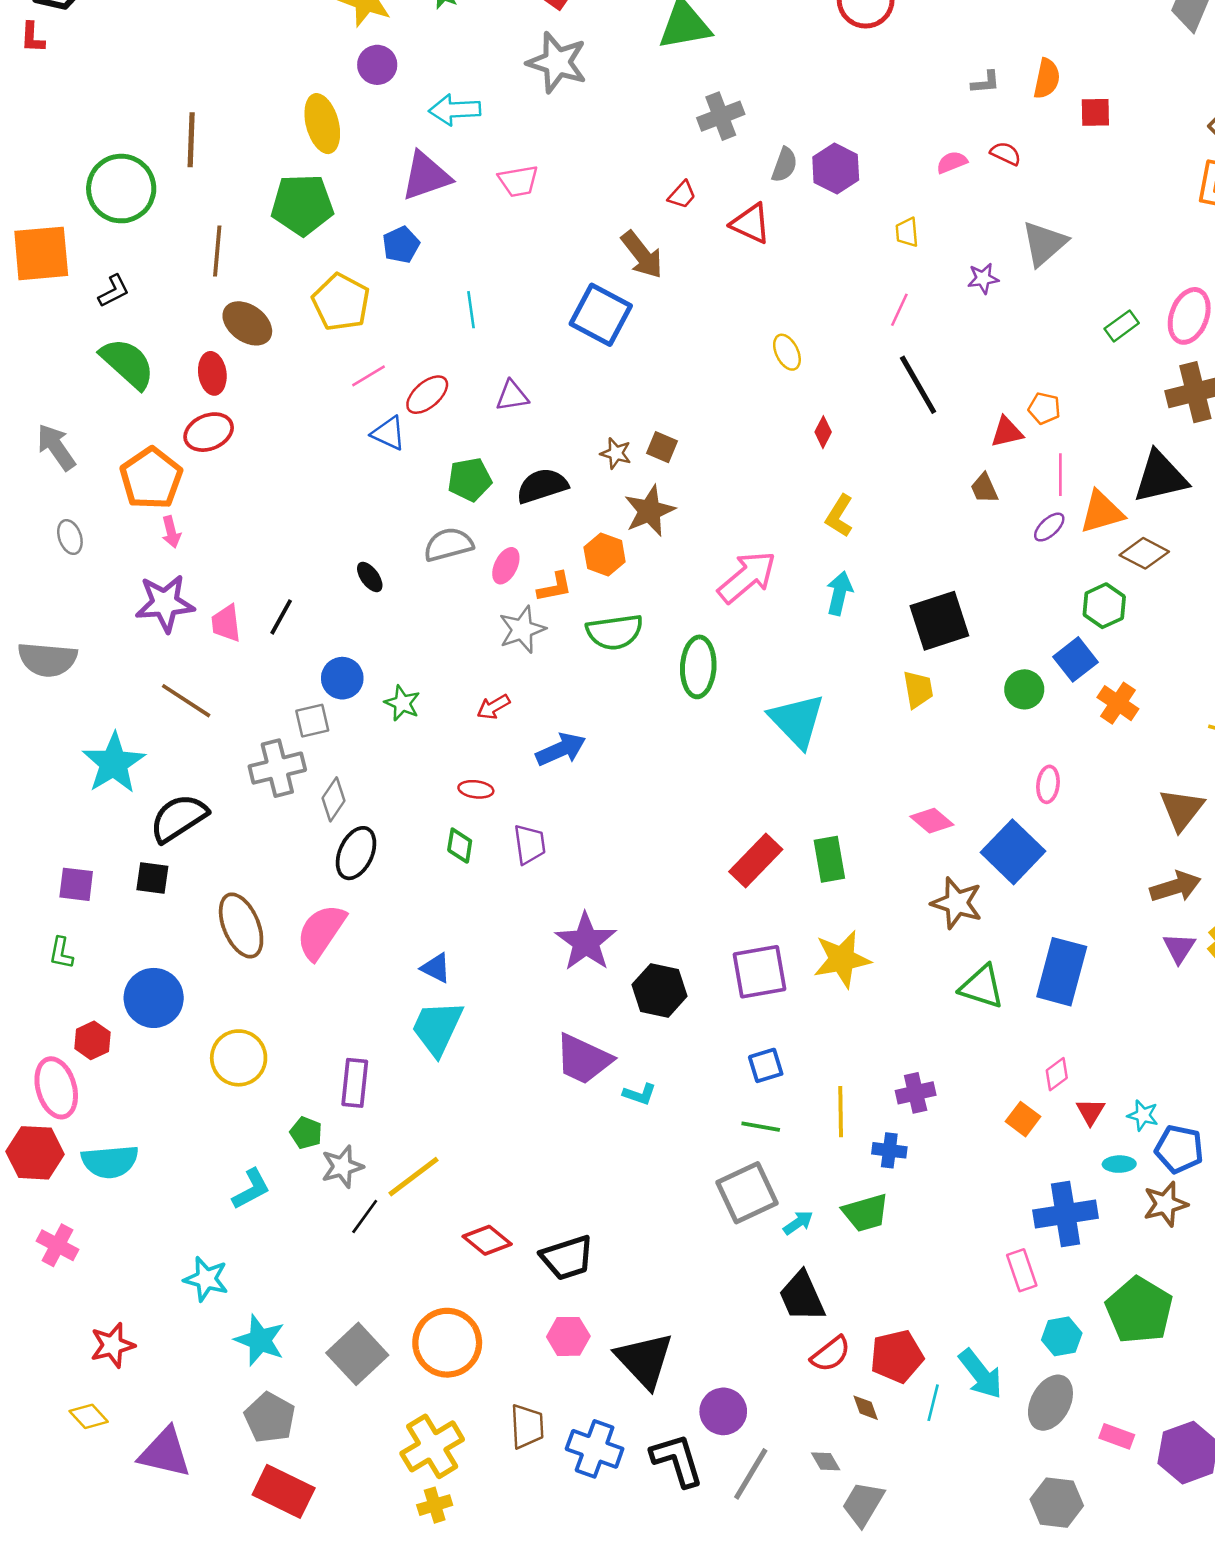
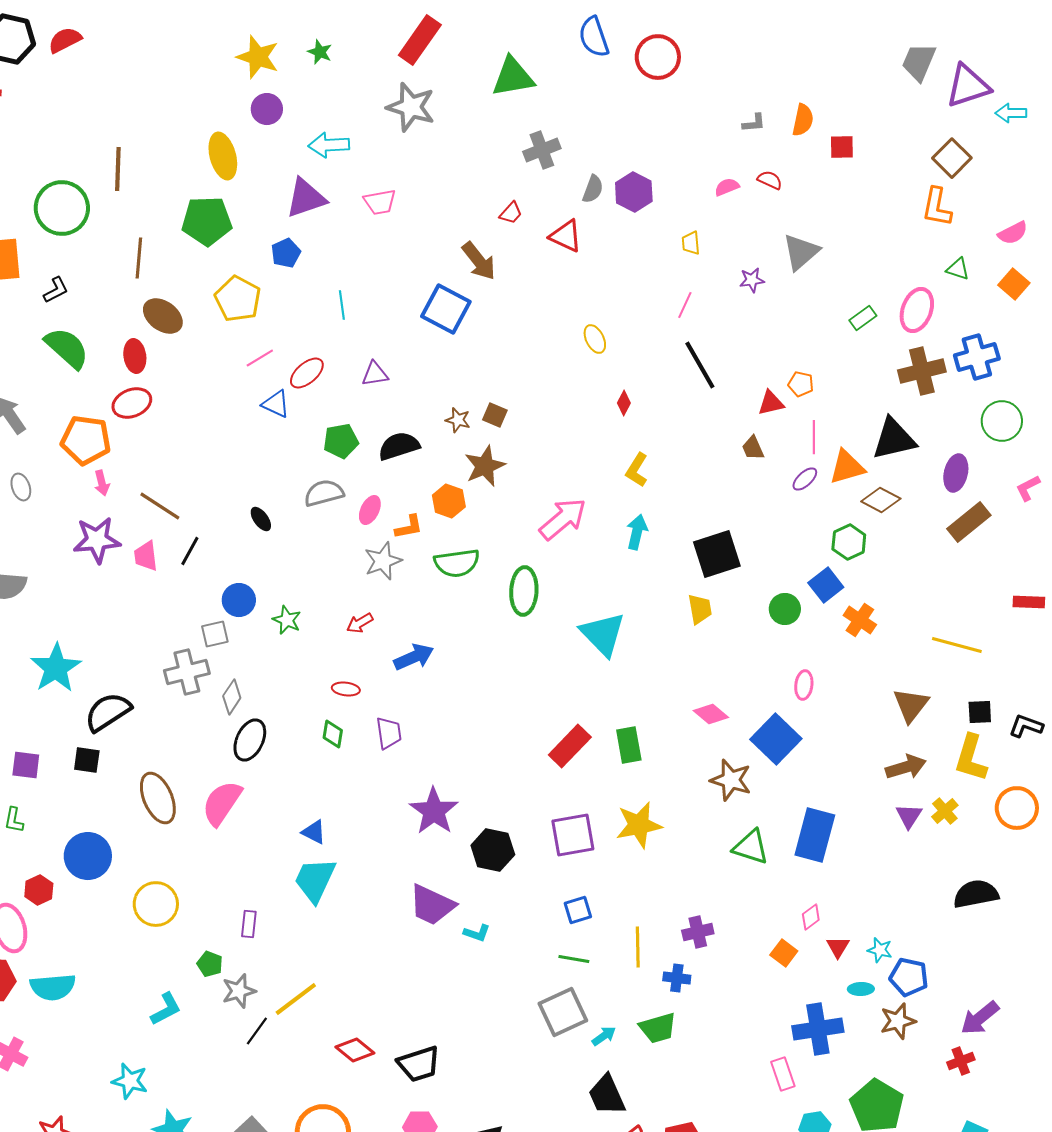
orange pentagon: (151, 478) -> (86, 440), turned -30
brown line: (186, 701) -> (160, 506), moved
purple rectangle: (355, 1083) -> (249, 924), size x0.7

